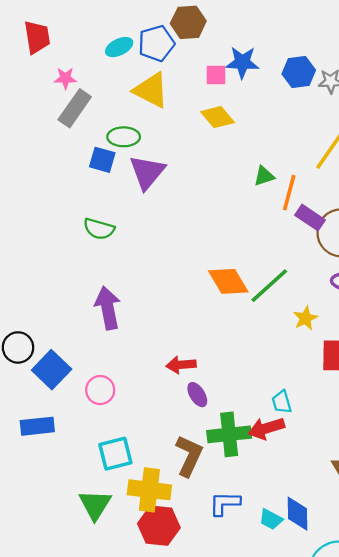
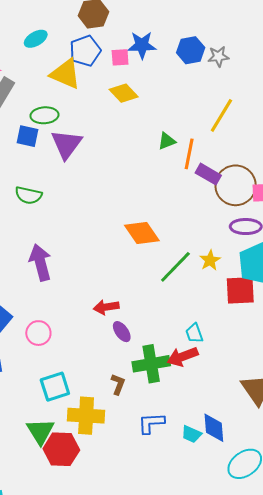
blue pentagon: (156, 43) -> (85, 51), moved
green line: (269, 286) -> (175, 267), moved
brown L-shape: (189, 456) -> (118, 384), size x0.6
red hexagon: (159, 526) -> (61, 449), moved

